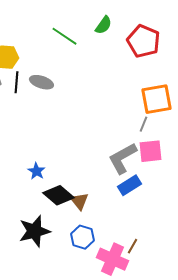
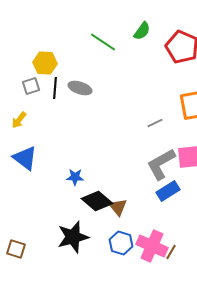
gray line: (143, 124) -> (155, 123), moved, turned 42
blue star: (36, 171) -> (75, 177), turned -30
pink cross: (112, 259) -> (152, 246), moved

